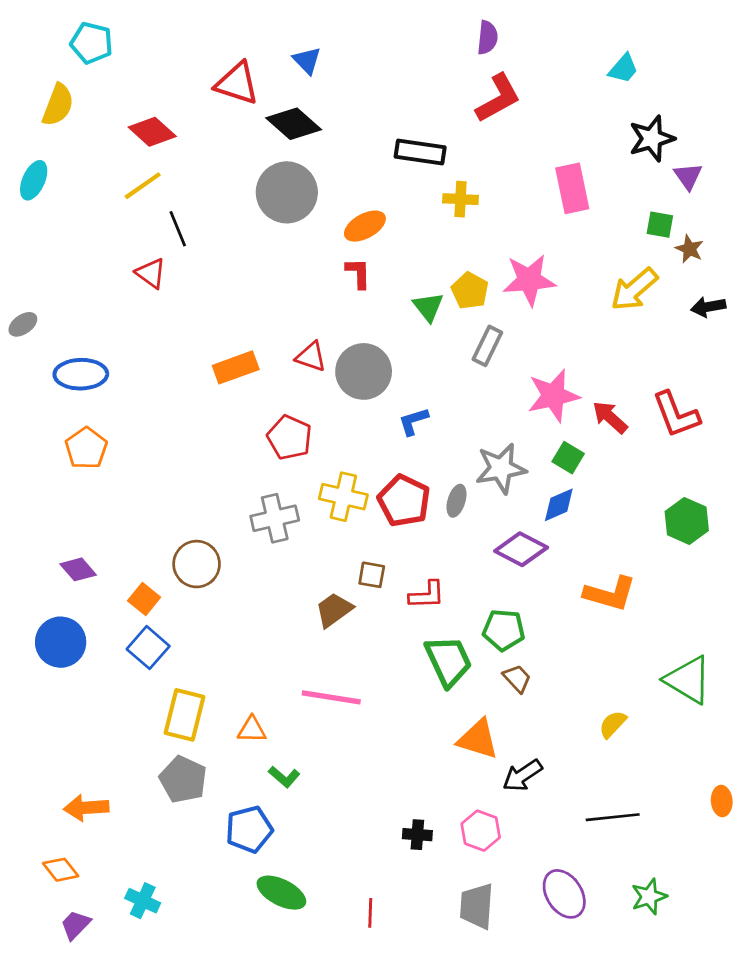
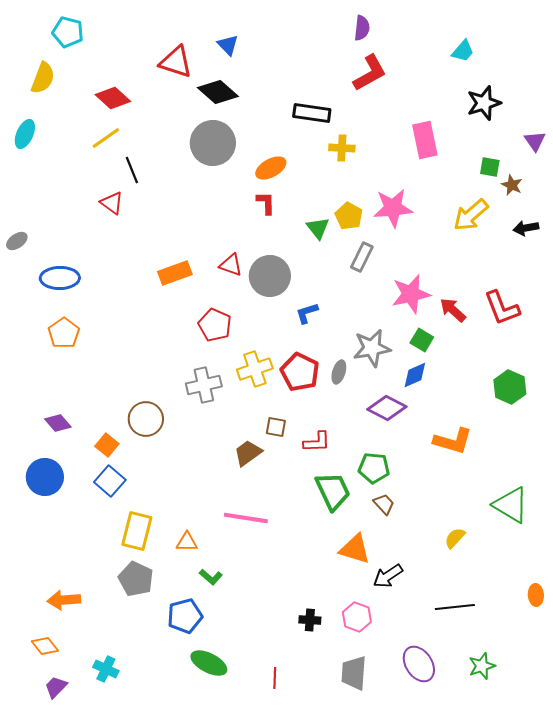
purple triangle: (688, 176) -> (535, 141), moved
yellow cross: (343, 497) -> (255, 369), turned -32

